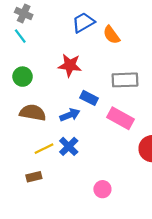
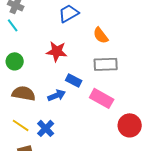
orange semicircle: (111, 35) -> (101, 35), moved
blue cross: (69, 146) -> (46, 128), moved
yellow line: (44, 149) -> (21, 125), moved, turned 60

